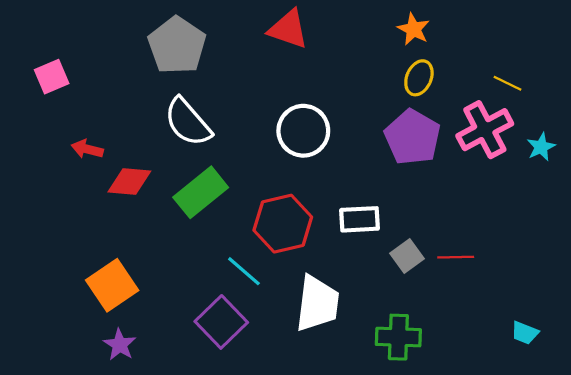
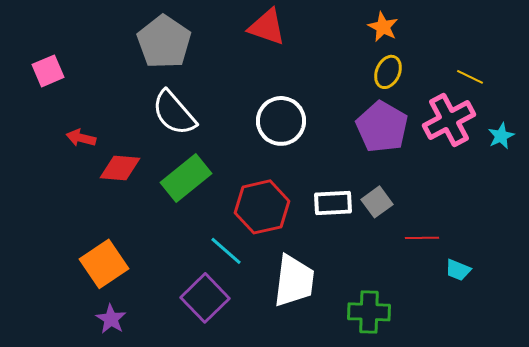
gray square: (407, 256) -> (377, 202), moved
cyan trapezoid: (525, 333) -> (458, 270), moved

